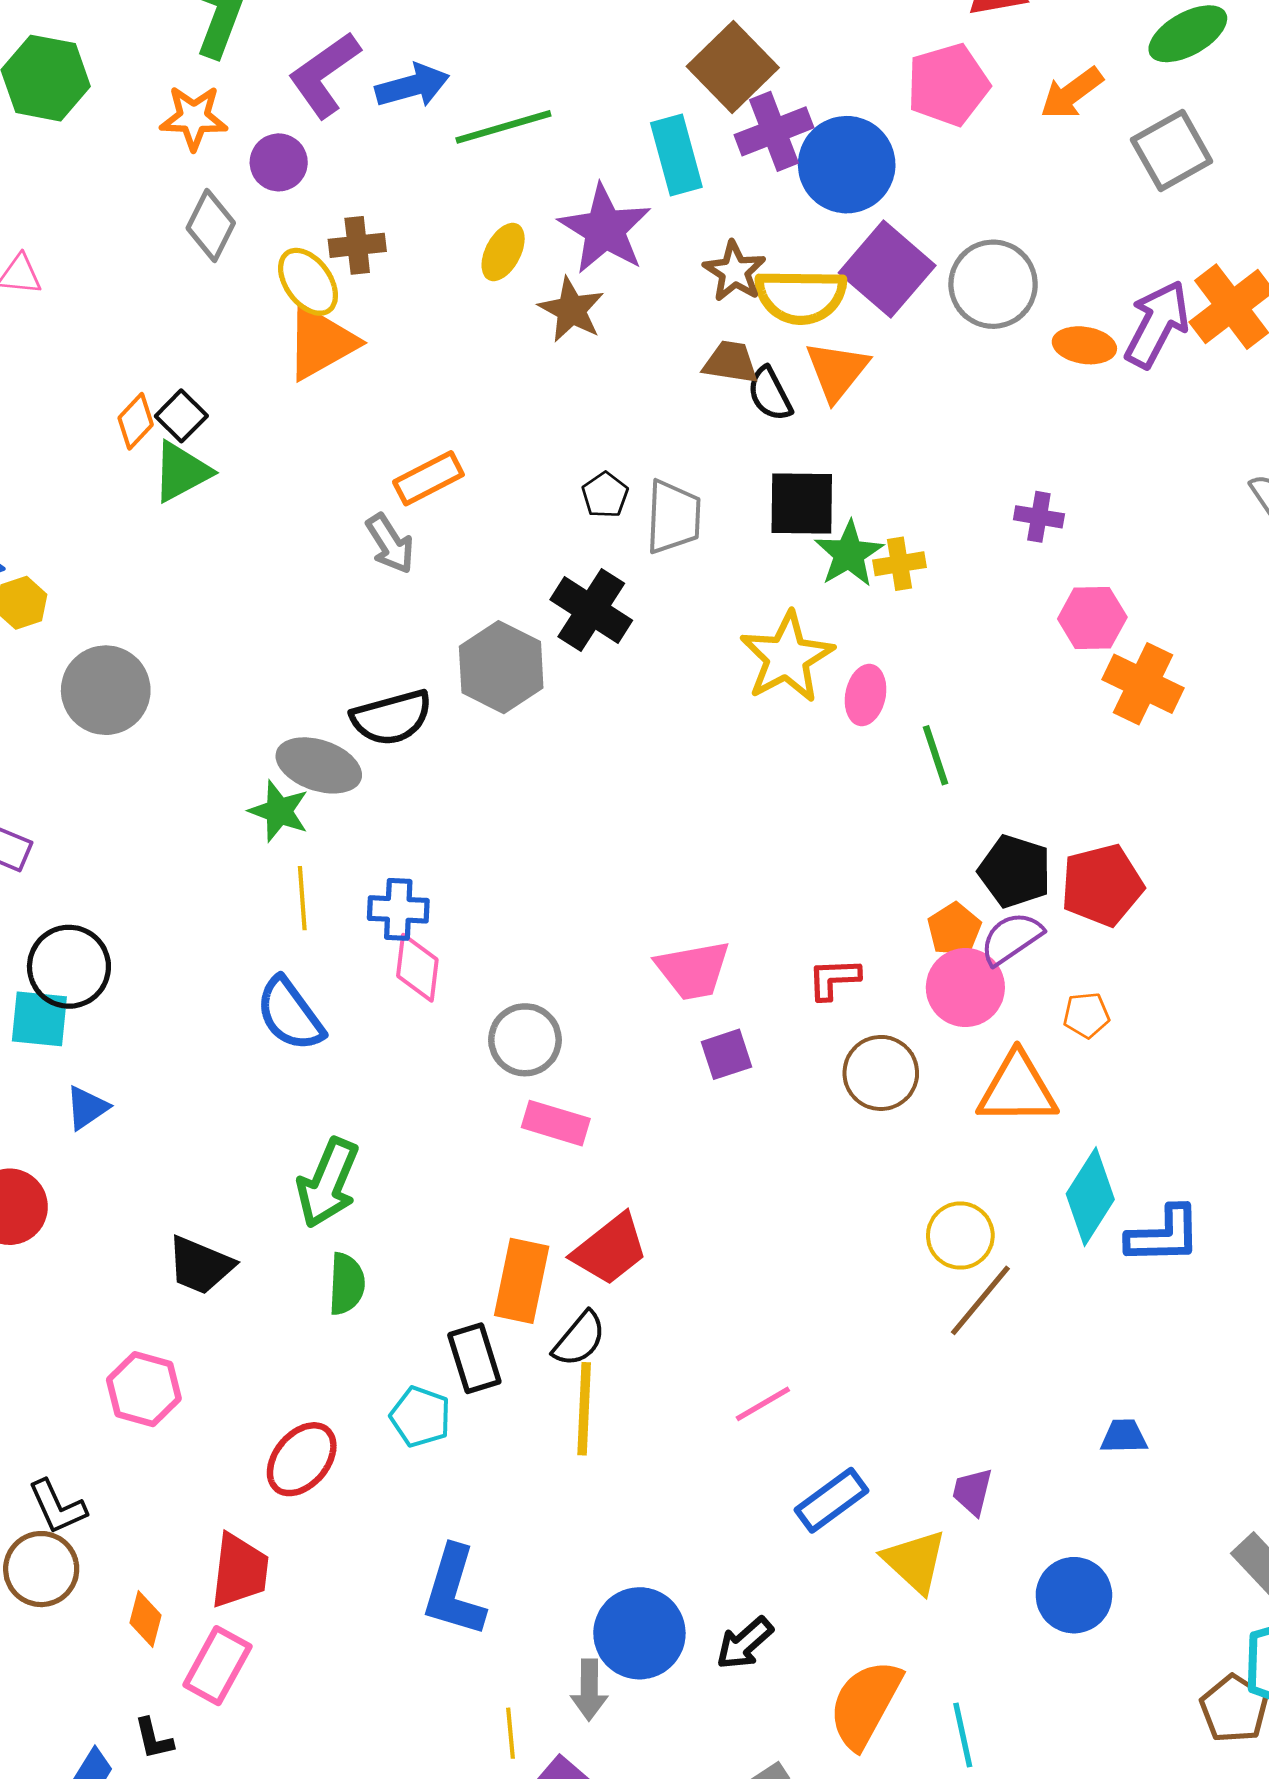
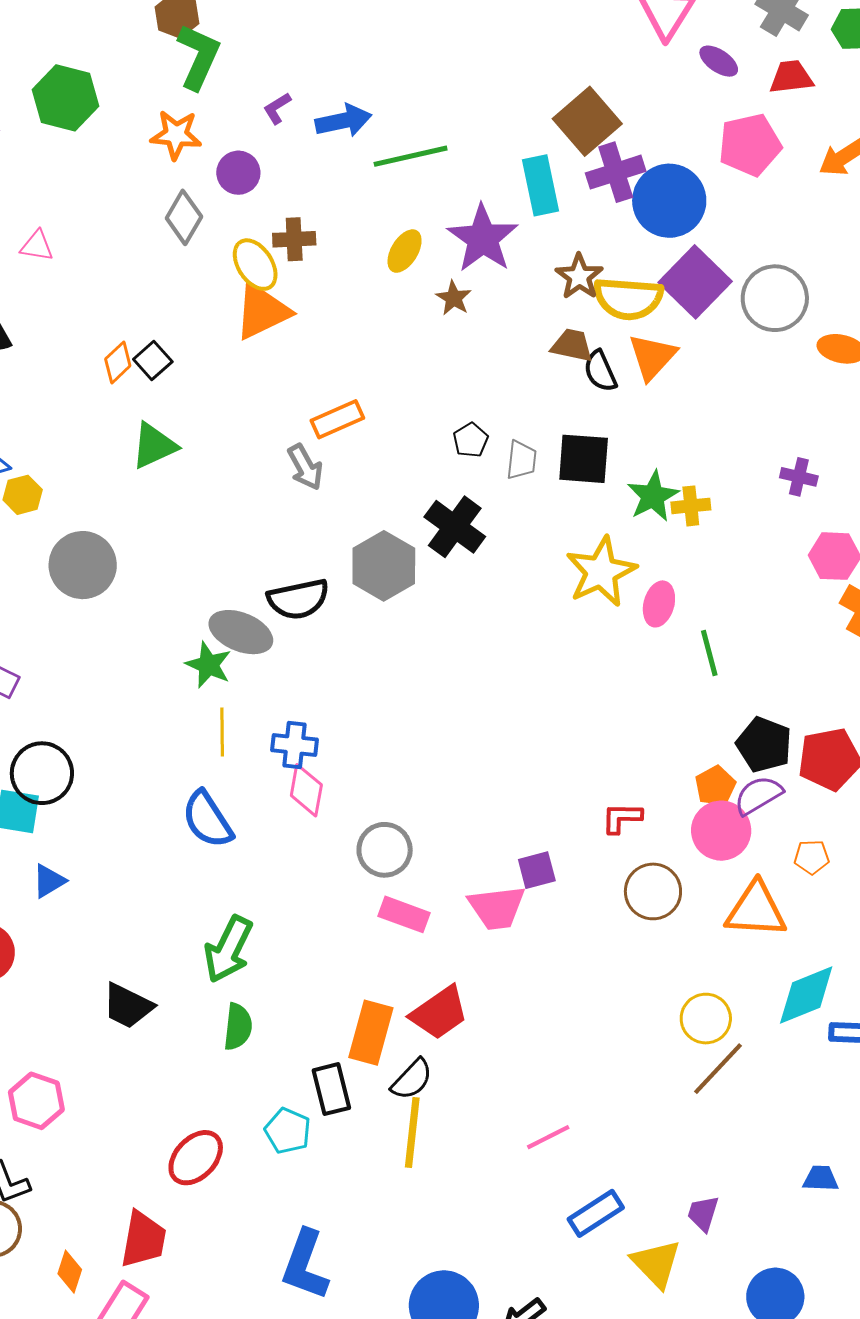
purple L-shape: (324, 75) -> (277, 108), size x0.5
brown star: (571, 310) -> (454, 298), size x0.7
green triangle: (182, 472) -> (154, 446), moved
black square: (802, 504) -> (584, 459), moved
gray trapezoid: (673, 517) -> (521, 460), size x0.7
pink trapezoid: (693, 970) -> (497, 908), moved
cyan diamond: (1090, 1197) -> (806, 995), turned 32
pink hexagon: (144, 1389) -> (36, 1101), moved

